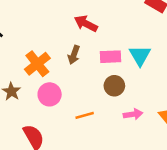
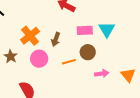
brown arrow: (74, 55) -> (56, 39), moved
orange line: (85, 115) -> (69, 62), moved

